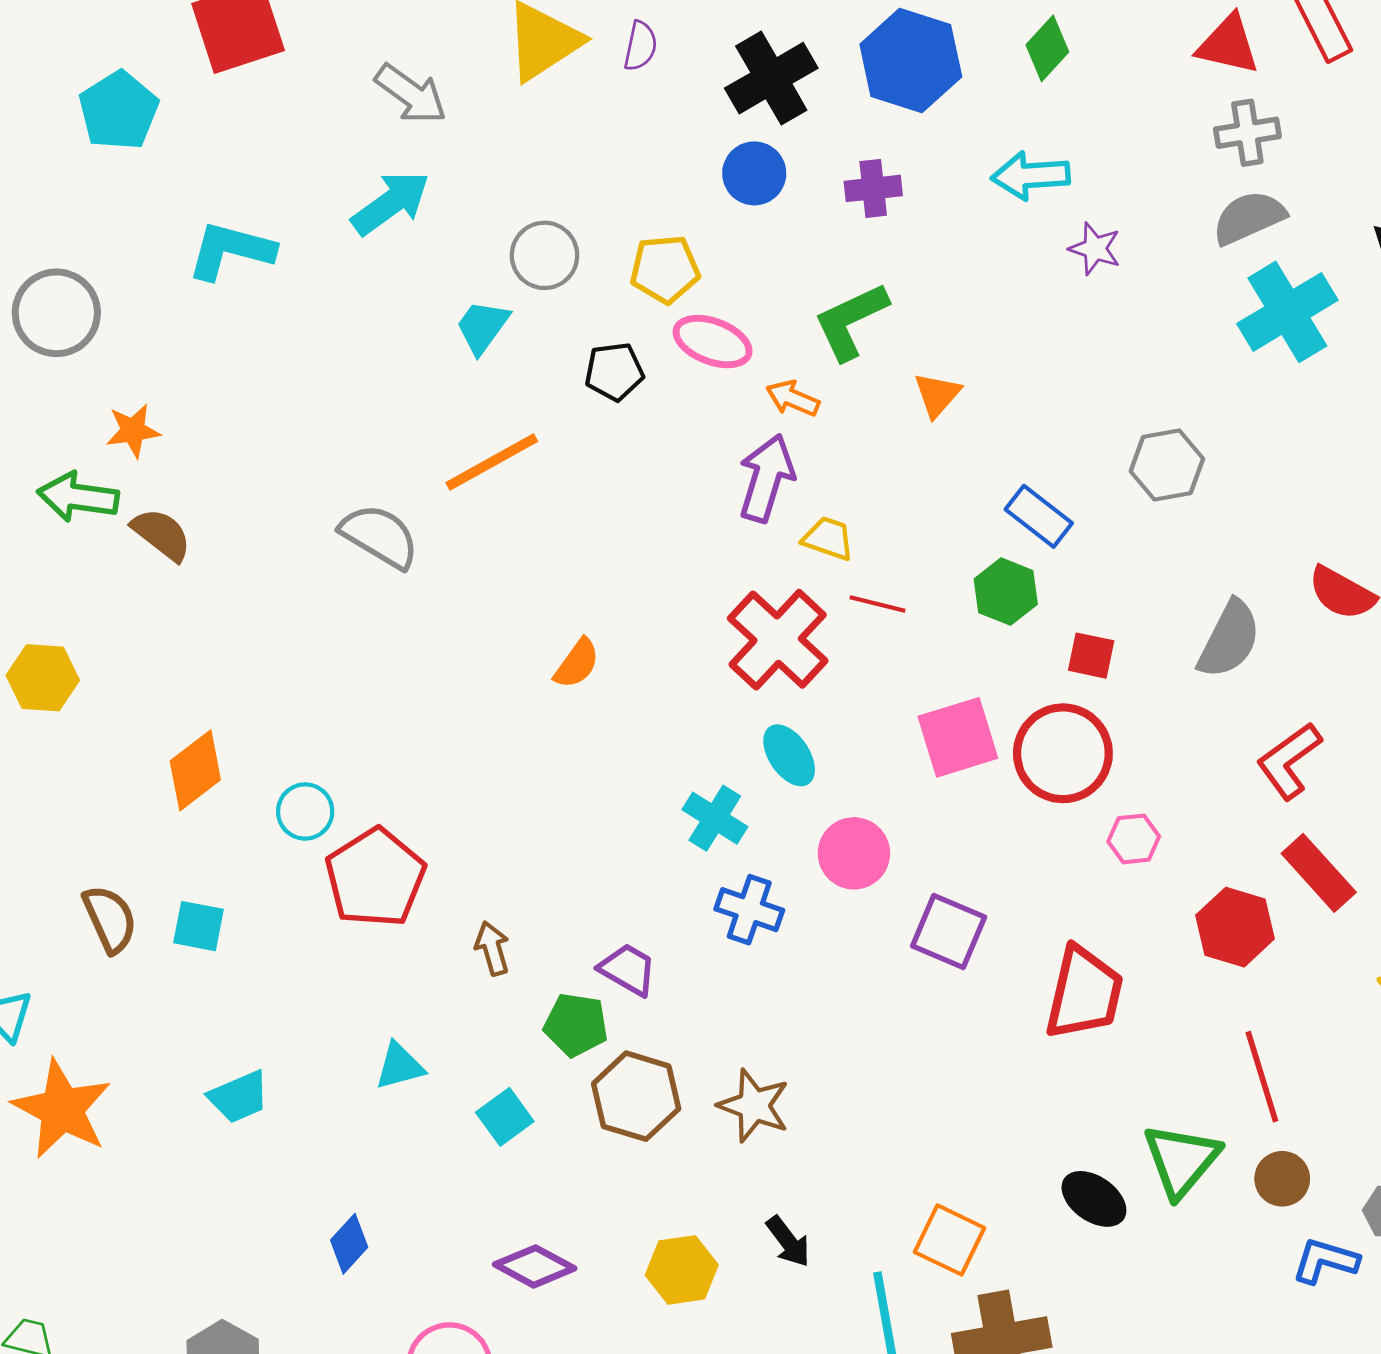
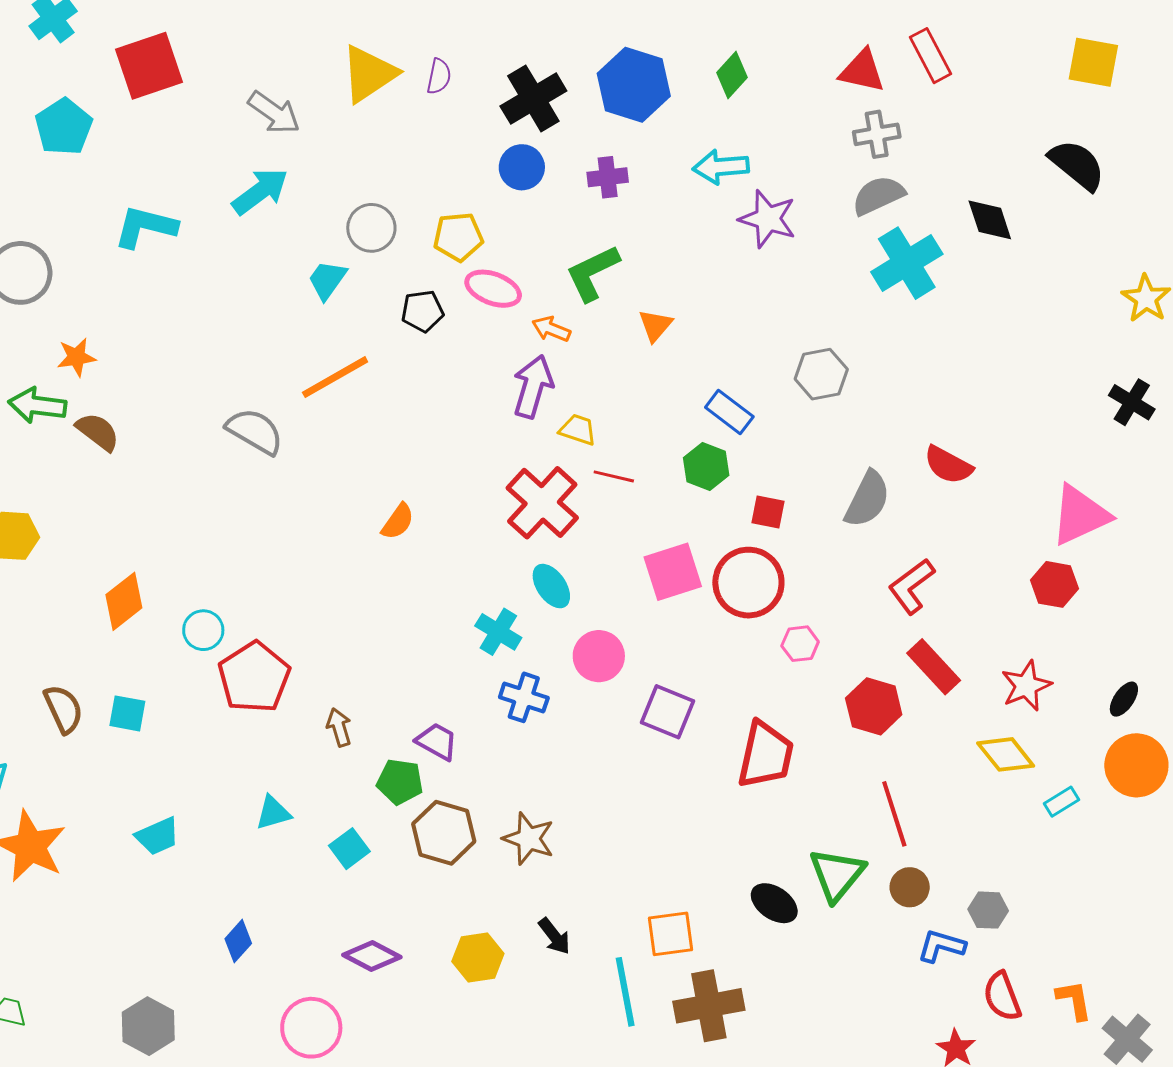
purple star: (1095, 249) -> (768, 219), size x1.5
orange square: (949, 1240) -> (670, 934), turned -33

